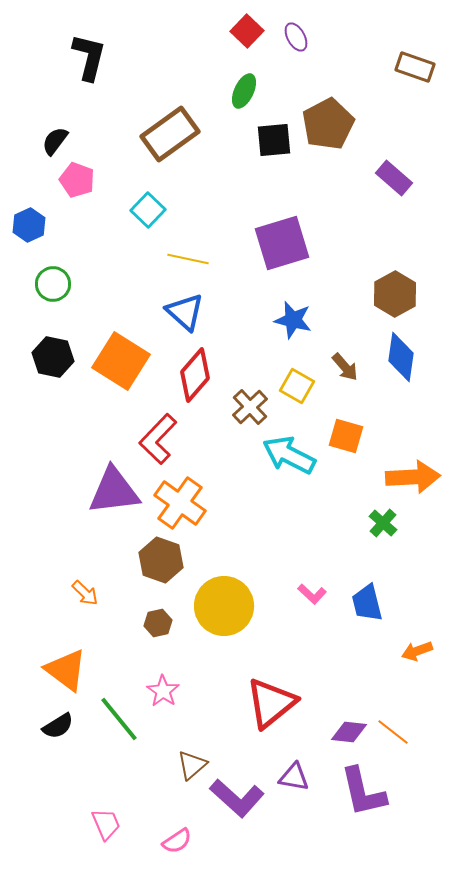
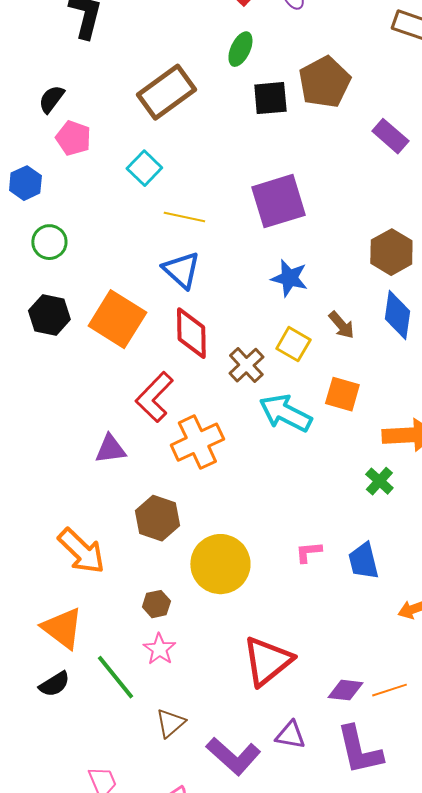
red diamond: (195, 375) -> (191, 333), turned -42
purple triangle: (114, 491) -> (110, 449), size x0.6
orange cross: (180, 503) -> (197, 442), moved, turned 30
orange arrow: (85, 593) -> (81, 551), size x1.8
pink L-shape: (312, 594) -> (308, 552), turned 132
brown hexagon: (158, 623) -> (156, 604), moved
orange line: (393, 732) -> (389, 690), turned -56
brown triangle: (192, 765) -> (170, 723), moved

